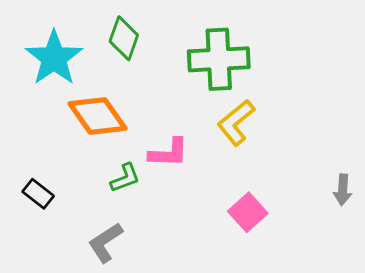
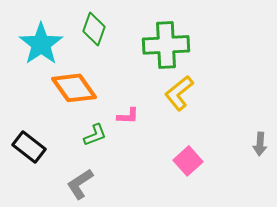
pink L-shape: (169, 153) -> (128, 116), size x0.7
black rectangle: (38, 194) -> (29, 147), size x1.4

